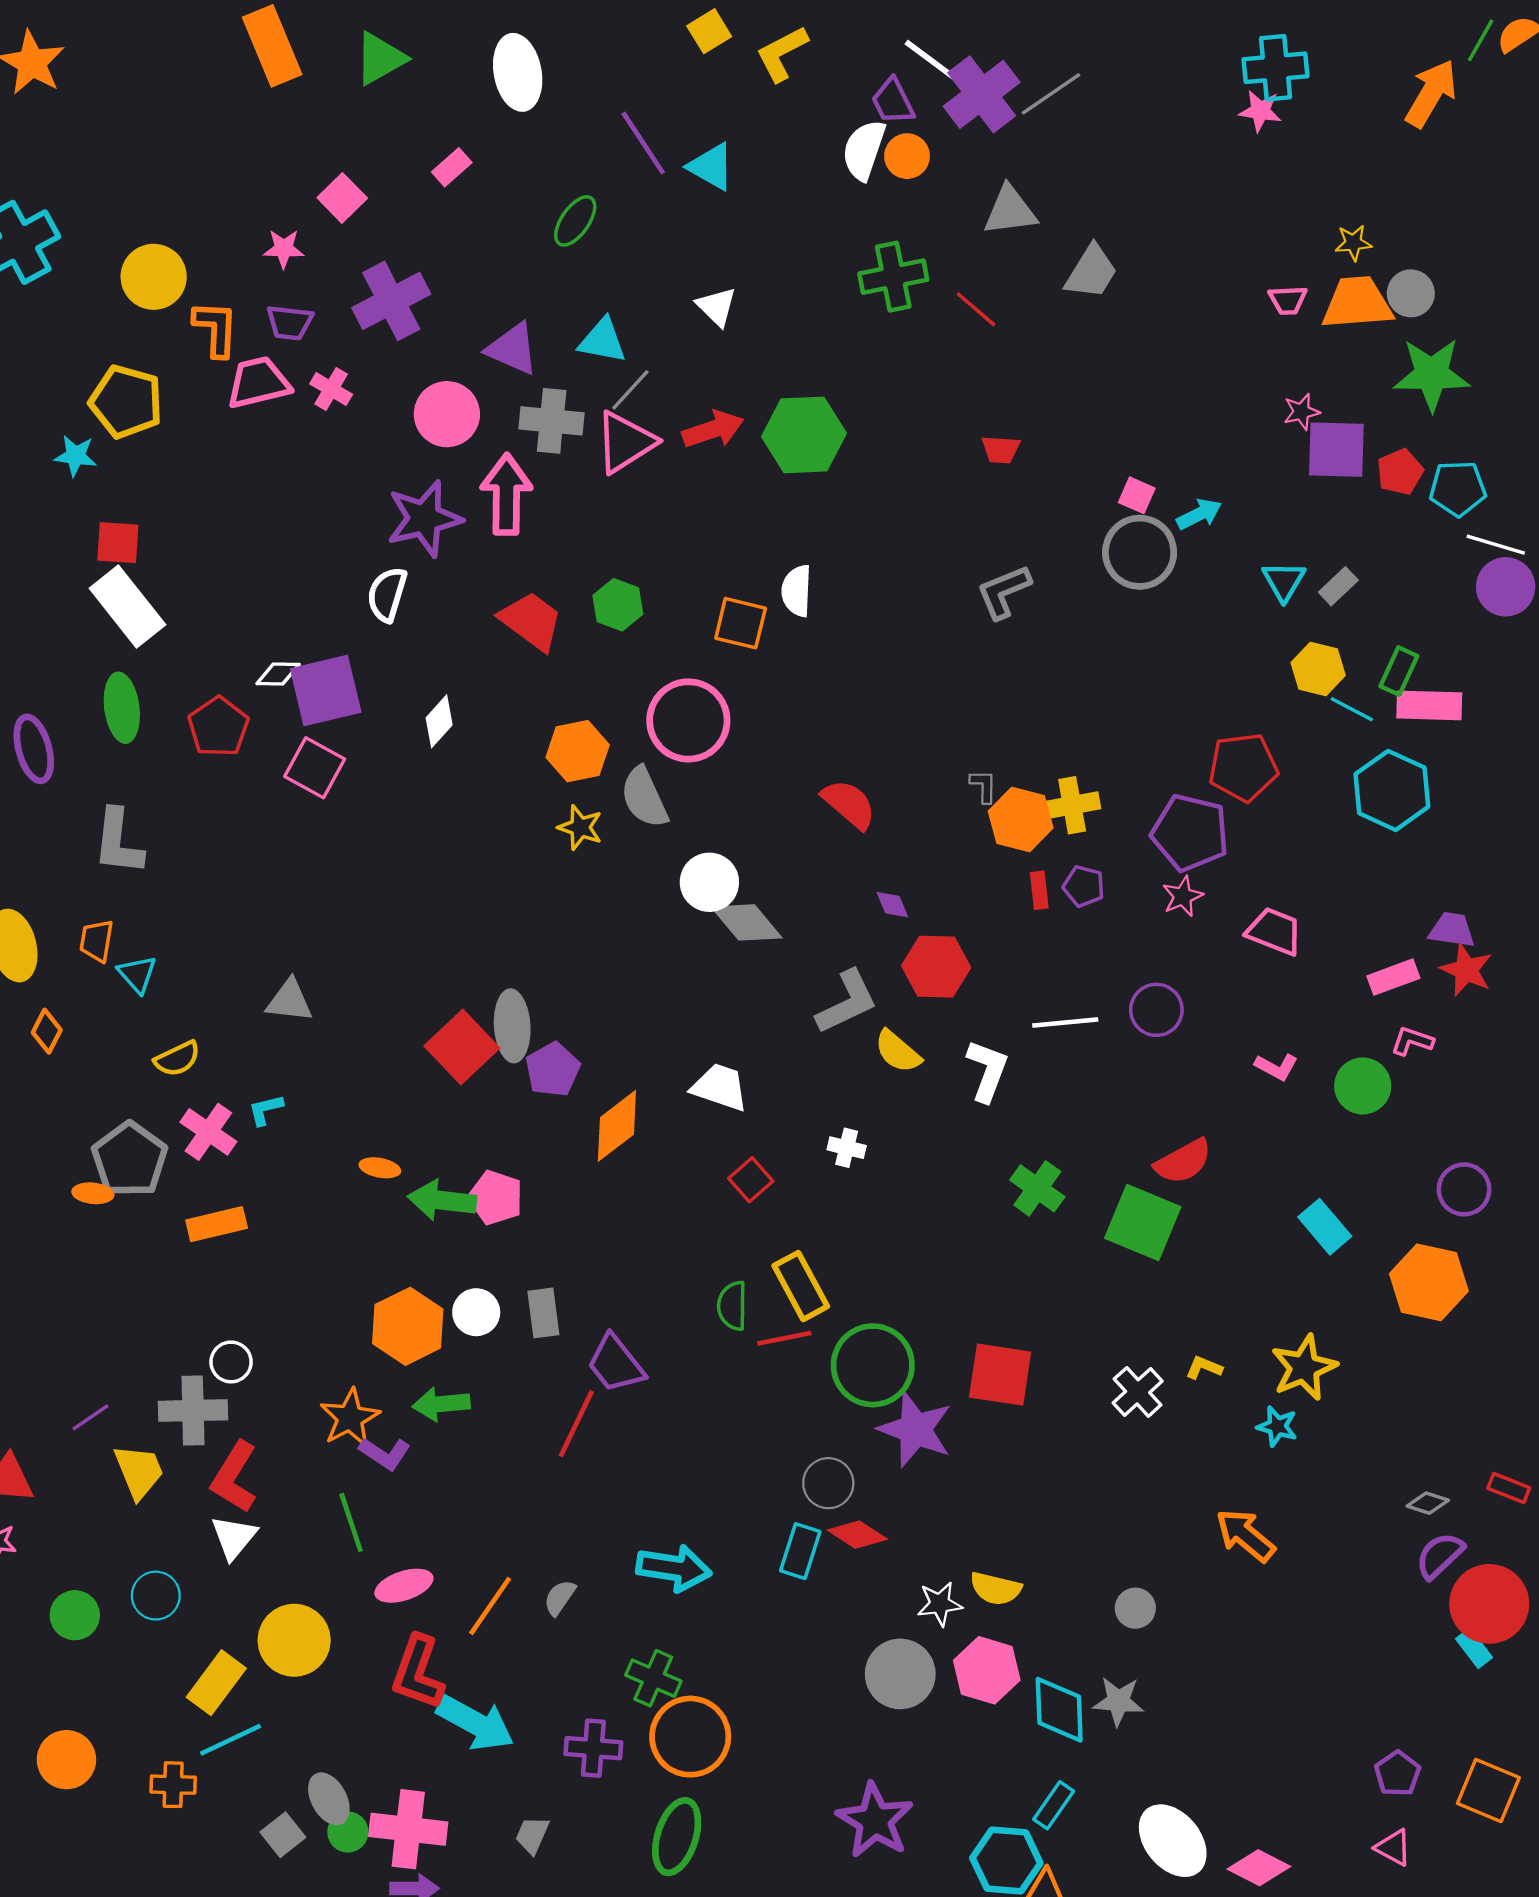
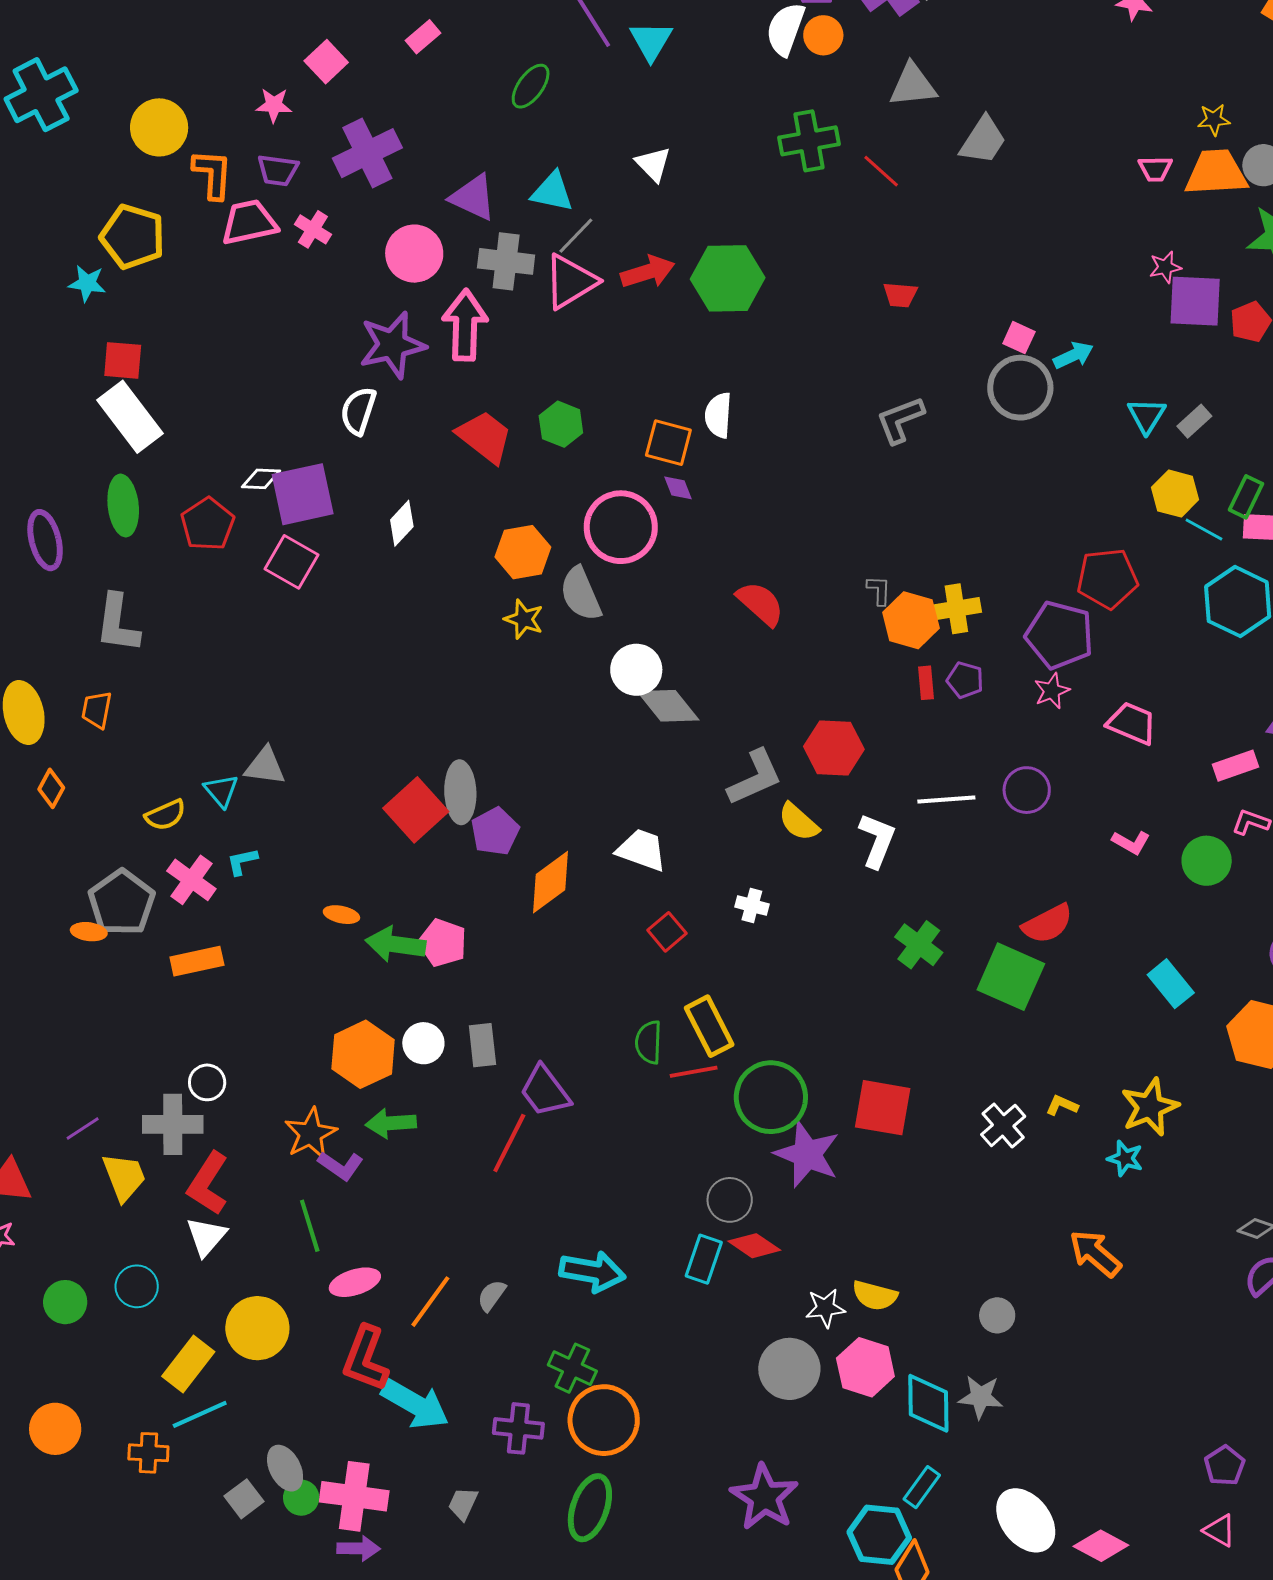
cyan triangle: (711, 167) -> (651, 41), turned 30
purple diamond: (892, 905) -> (678, 488), moved
cyan triangle: (137, 974) -> (221, 791), moved

